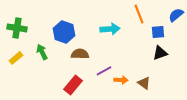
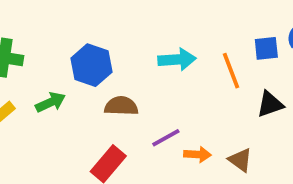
orange line: (139, 14) -> (231, 71), moved
blue square: (158, 32) -> (266, 48), moved
green arrow: (42, 52) -> (51, 102), turned 91

